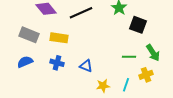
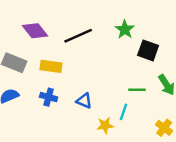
yellow cross: (146, 75) -> (164, 128), moved, turned -32
cyan line: (126, 85) -> (124, 112), moved

